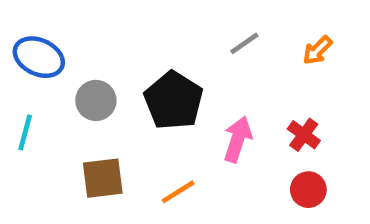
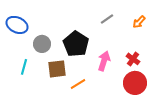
cyan line: (25, 132) -> (24, 67), moved
brown square: (103, 178) -> (57, 69), moved
red circle: (308, 190) -> (135, 83), size x1.5

